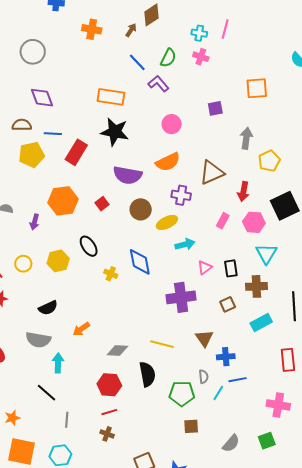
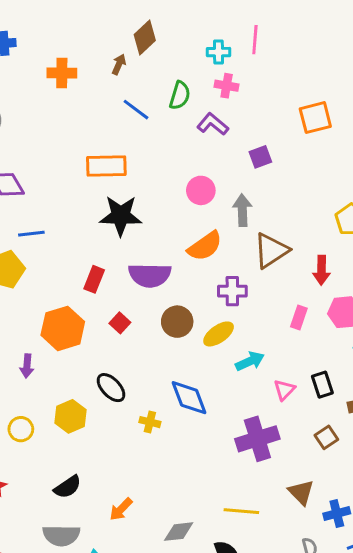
purple L-shape: (158, 84) -> (213, 124), moved
gray arrow: (246, 138) -> (242, 210), moved
red rectangle: (76, 152) -> (94, 279), moved, size x0.7

